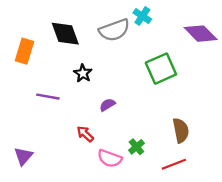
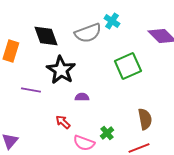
black star: (83, 73) -> (61, 70), size x1.8
purple semicircle: (107, 105) -> (82, 97), turned 32

